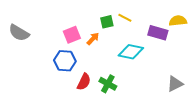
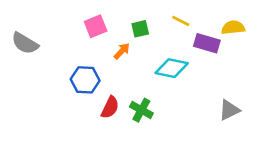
yellow line: (125, 18) -> (181, 21), moved
pink square: (72, 35) -> (96, 26), moved

